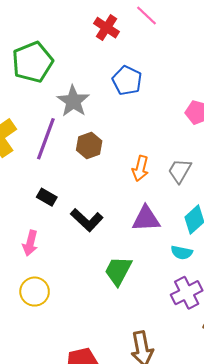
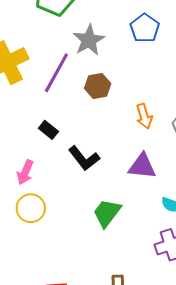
orange arrow: (140, 168) -> (144, 116), turned -40
yellow circle: (35, 292) -> (31, 208), moved

